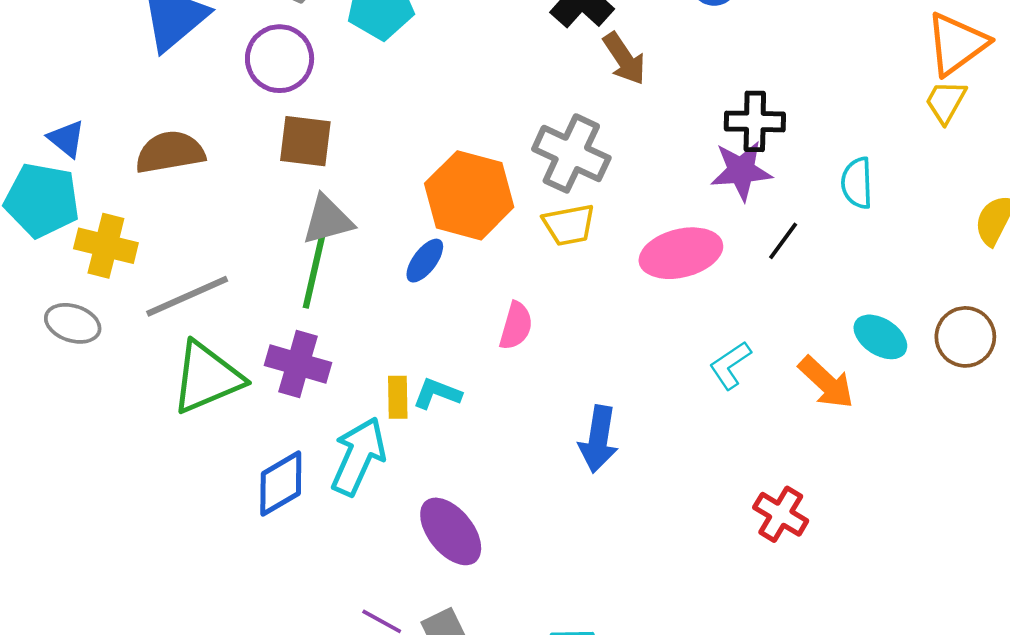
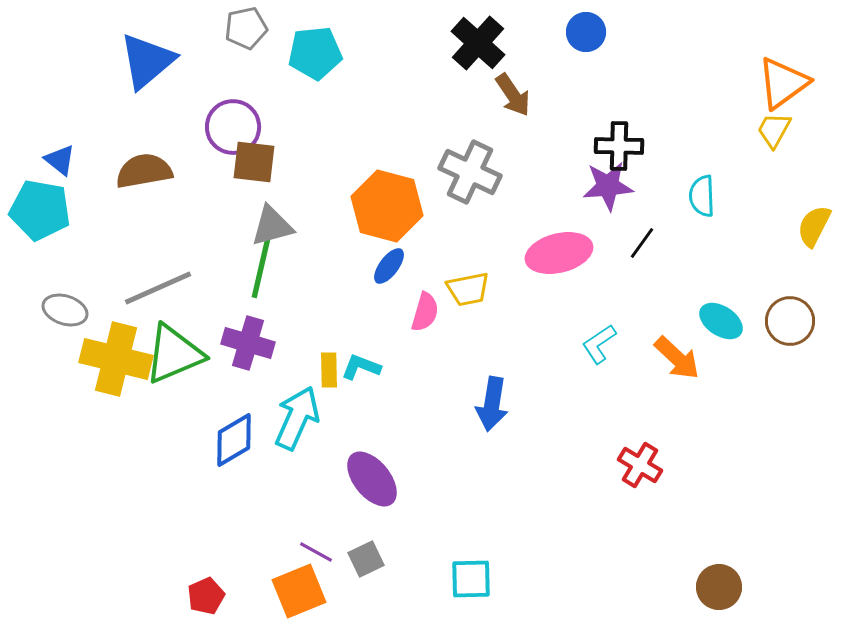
purple circle: (280, 59) -> (233, 127), moved
yellow trapezoid: (569, 225) -> (468, 289), moved
yellow cross: (106, 246) -> (116, 359), moved, size x1.4
blue ellipse: (425, 261) -> (389, 266), moved

